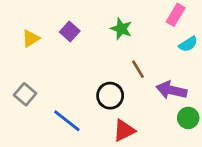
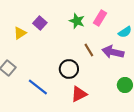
pink rectangle: (176, 15) -> (100, 18), moved
yellow triangle: (31, 38) -> (20, 33), moved
purple arrow: (171, 90) -> (113, 52), moved

